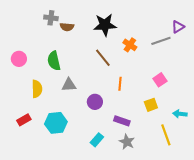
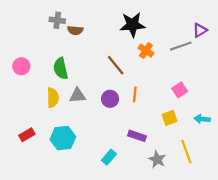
black star: (105, 25) -> (132, 25), moved
yellow semicircle: (37, 89) -> (53, 98), moved
purple circle: (95, 102) -> (110, 99), moved
cyan arrow: (180, 114) -> (202, 119), moved
gray star: (127, 142) -> (157, 159), moved

